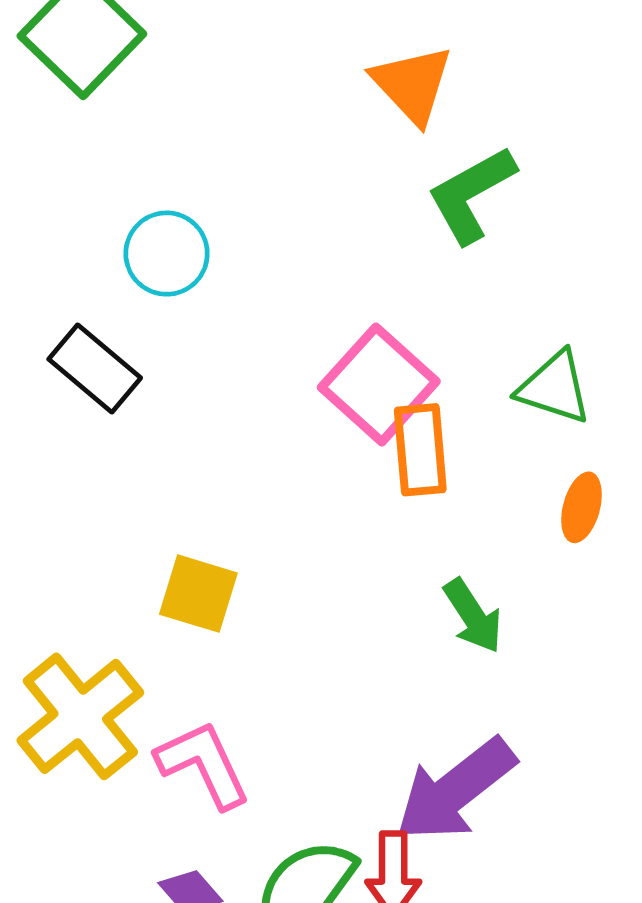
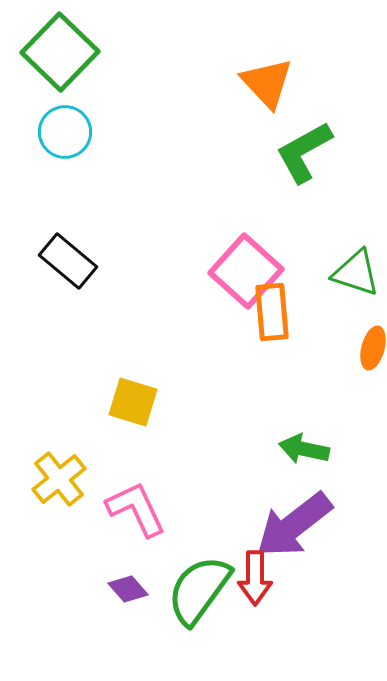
cyan circle: (167, 254) -> (65, 132), moved
green arrow: (473, 616) -> (304, 449), moved, turned 135
yellow cross: (80, 716) -> (59, 479), size x0.7

